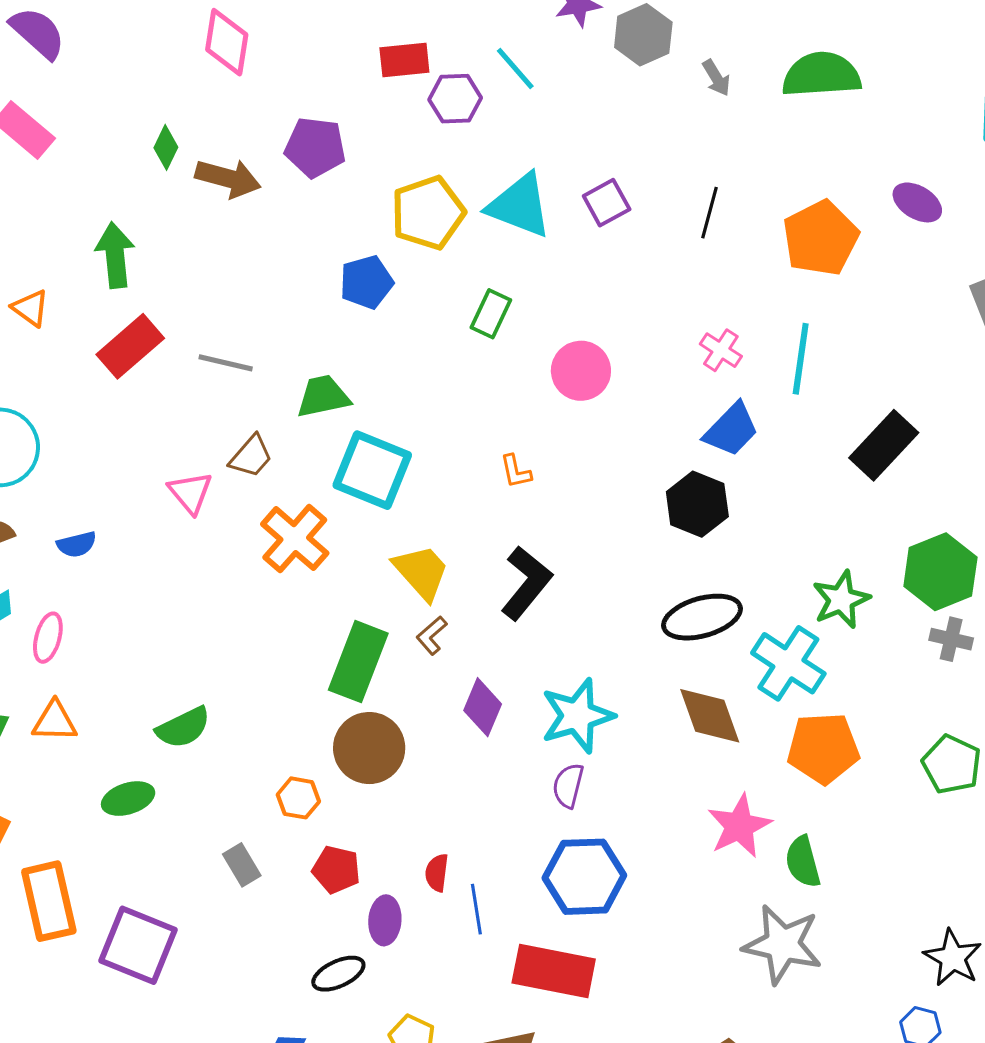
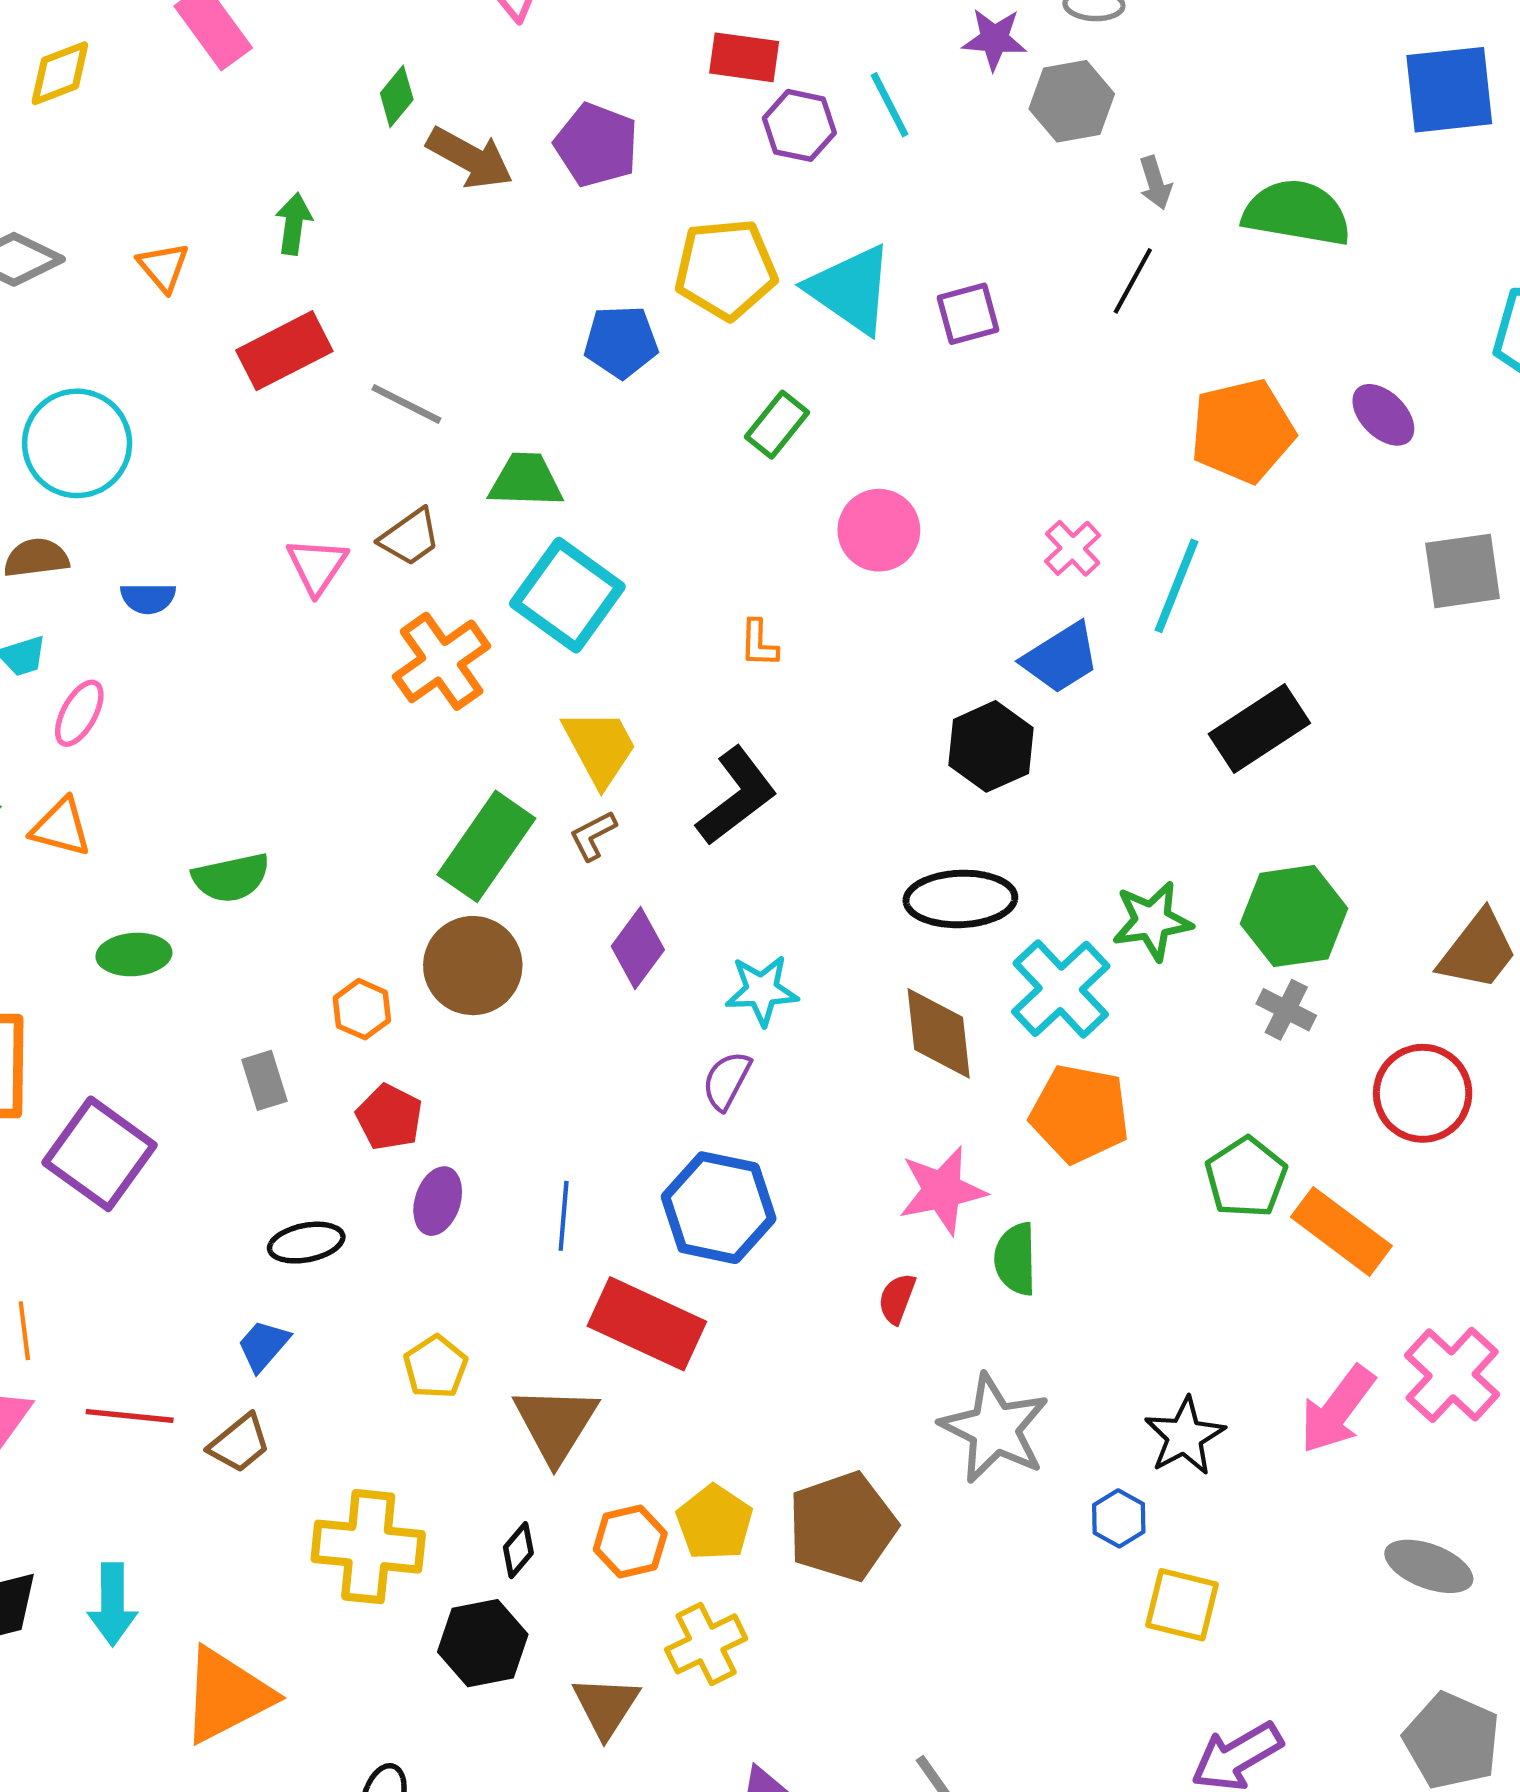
black line: (710, 213) -> (1133, 281), moved
green arrow: (115, 255) -> (294, 224), size x0.7
cyan star: (577, 716) -> (762, 990), size x0.7
red semicircle: (437, 873) -> (897, 1299), moved
gray star: (782, 944) -> (995, 1429), moved
black ellipse: (338, 974) -> (306, 1243), moved

